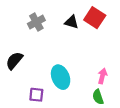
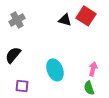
gray cross: (36, 22) -> (17, 20), moved
purple square: (36, 95) -> (22, 86), moved

